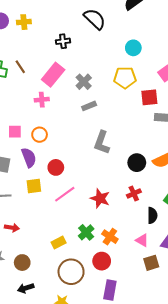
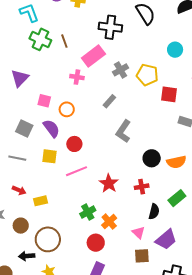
black cross: (63, 41) -> (110, 27), size x1.6
yellow pentagon: (125, 78) -> (147, 75), moved
red square: (149, 97) -> (169, 94), moved
gray rectangle: (89, 106) -> (109, 101), moved, turned -40
purple semicircle: (29, 157) -> (51, 128), turned -30
yellow rectangle: (59, 242) -> (40, 201), moved
brown circle: (71, 272) -> (48, 239), moved
black arrow: (26, 288) -> (27, 256), moved

